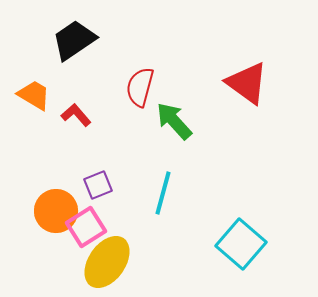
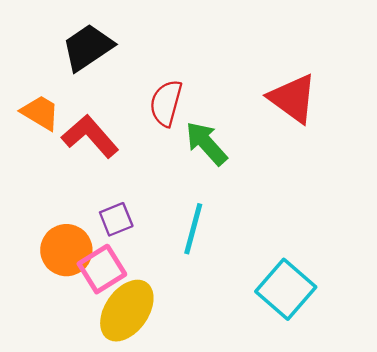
red L-shape: (76, 115) -> (90, 136), size x1.6

